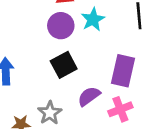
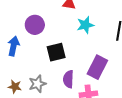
purple circle: (61, 26) -> (35, 25), moved
purple semicircle: (89, 96) -> (68, 79), turned -66

